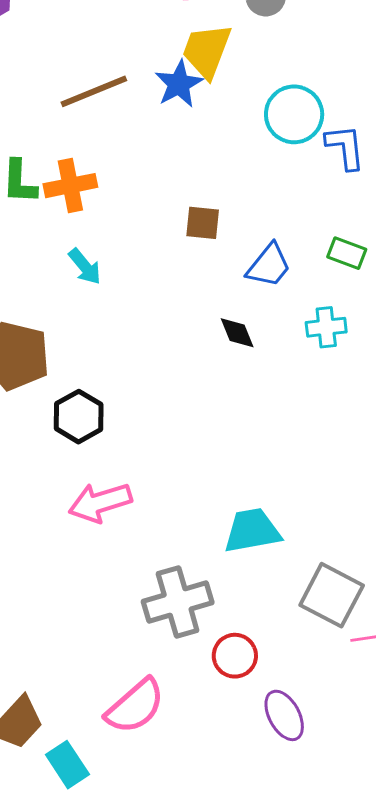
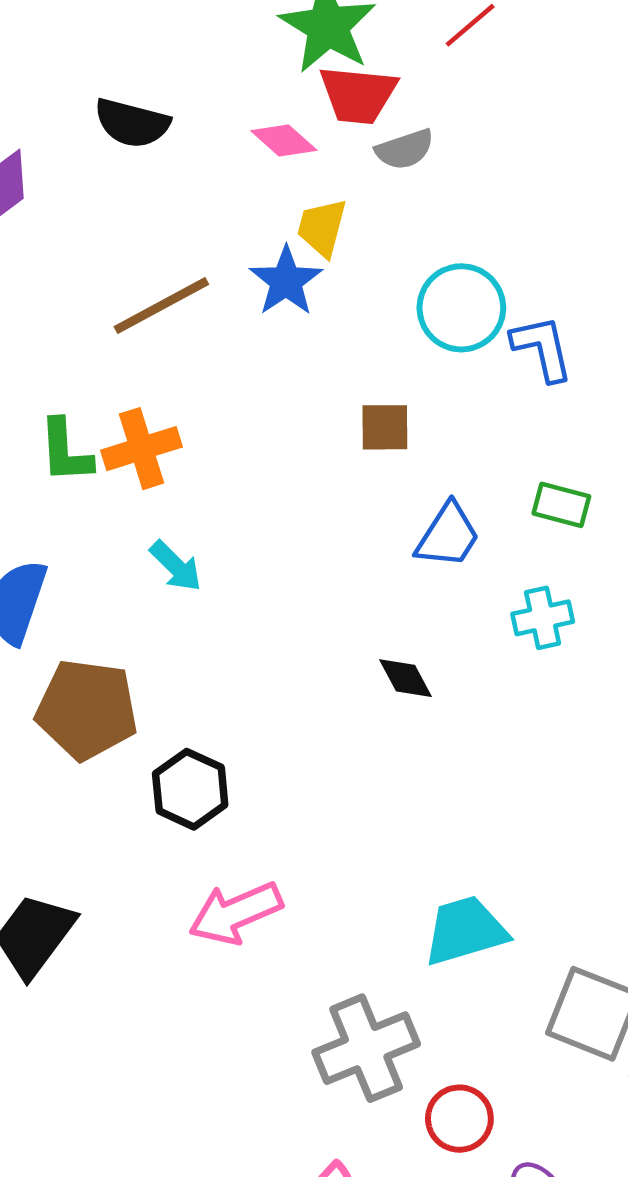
yellow trapezoid: (207, 51) -> (322, 228), size x0.7
brown square: (203, 223) -> (385, 427), moved
black diamond: (237, 333) -> (406, 678), moved

